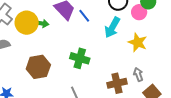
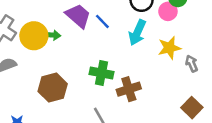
yellow star: (138, 42) -> (169, 48), turned -30
gray arrow: (138, 74) -> (192, 64), moved
brown cross: (117, 83) -> (129, 89), moved

